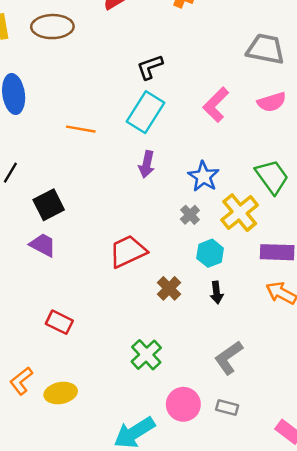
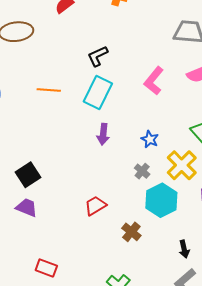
orange line: (81, 129) -> (49, 90), moved
blue star: (203, 176) -> (150, 139), size x0.7
red trapezoid: (128, 251) -> (95, 206), size x0.7
cyan hexagon: (210, 253) -> (161, 200), size x1.5
black arrow: (217, 293) -> (184, 249), moved

